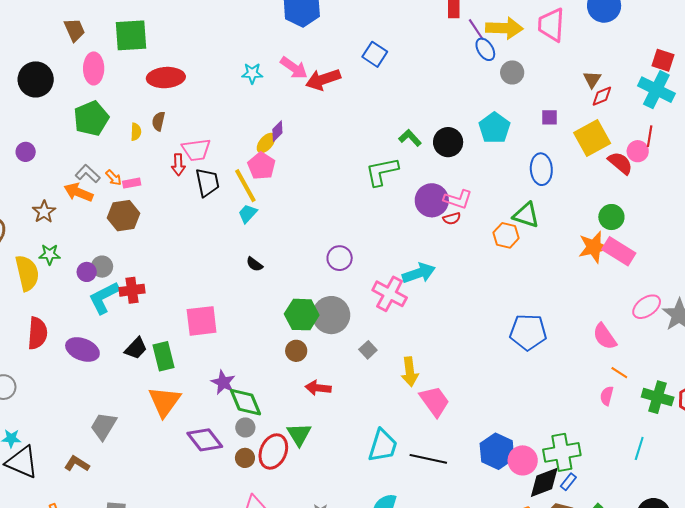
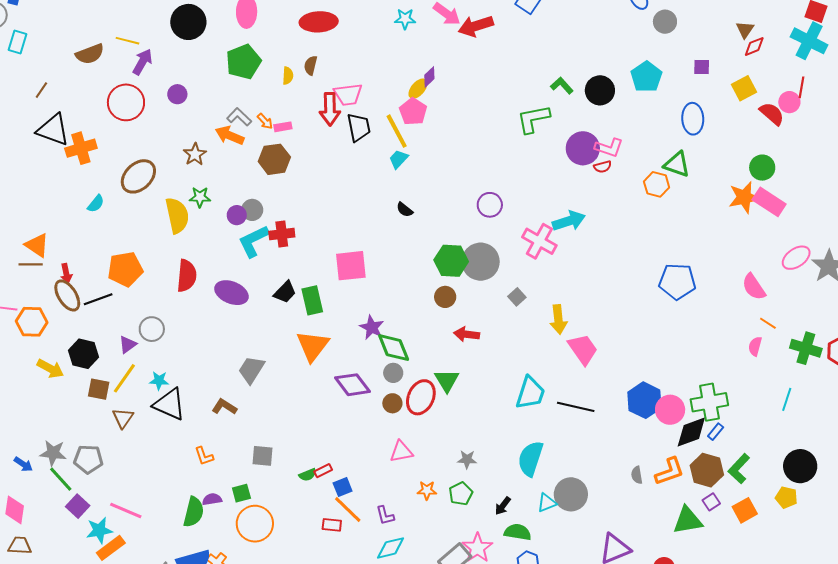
yellow square: (592, 138) -> (744, 88), size x0.7
red arrow: (178, 165) -> (330, 109), size x1.5

